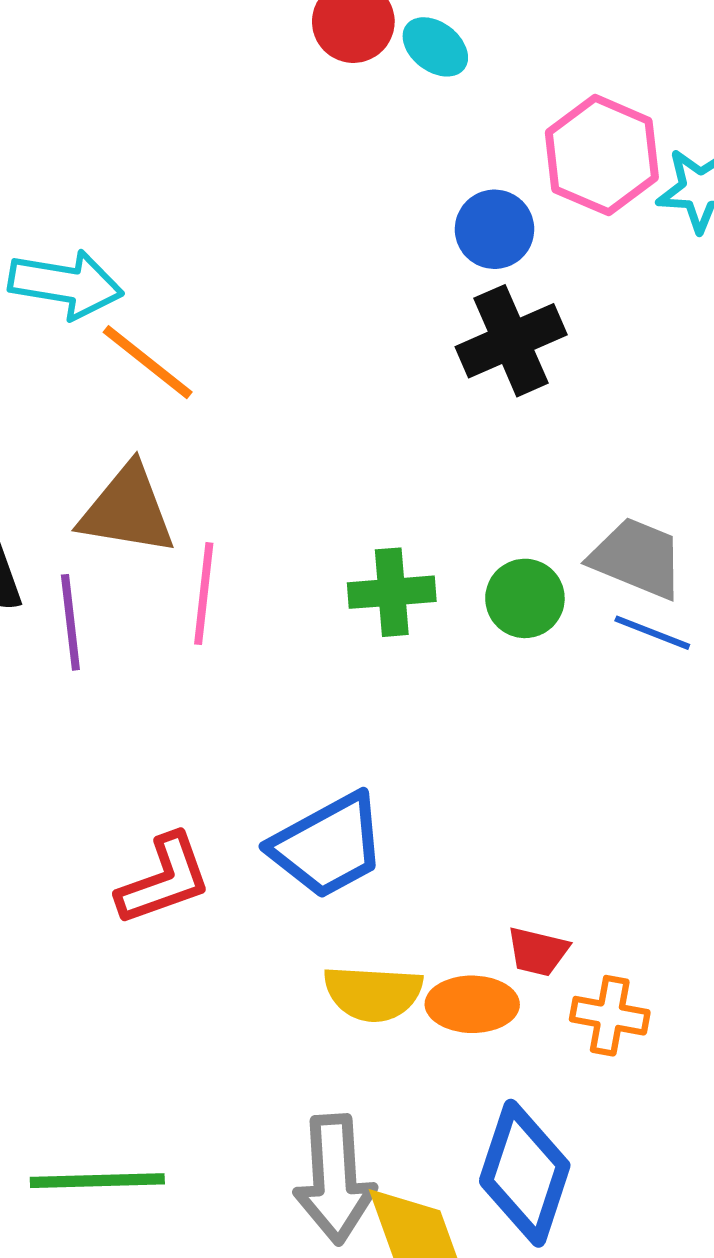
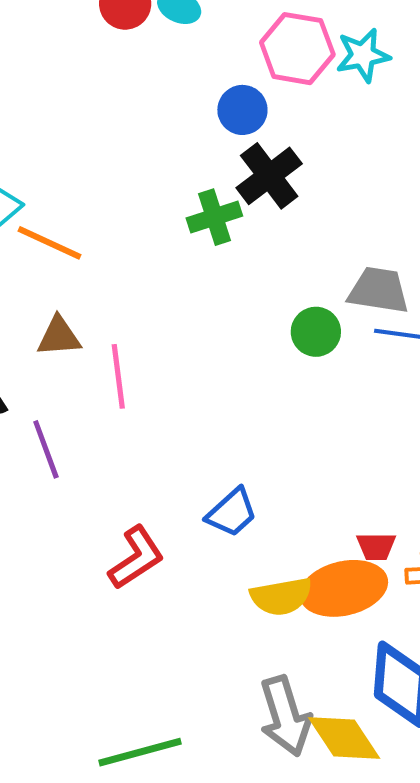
brown triangle: (127, 510) -> (59, 336), size x0.7
green cross: (392, 592) -> (214, 217), moved
purple line: (70, 622) -> (46, 449), moved
blue trapezoid: (328, 846) -> (232, 513), size x0.7
orange ellipse: (472, 1004) -> (344, 588), size x1.5

